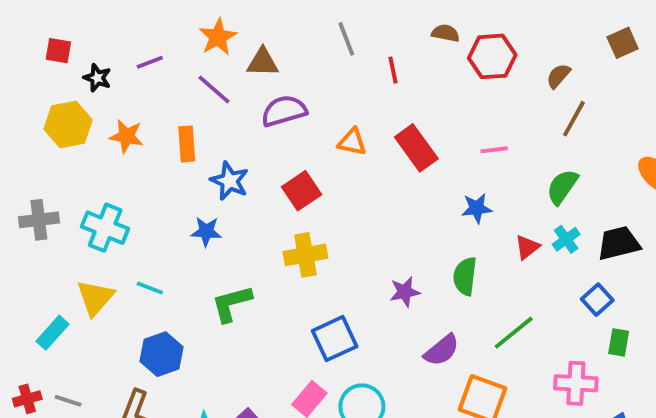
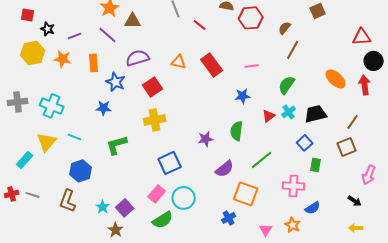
purple line: (150, 62) -> (75, 36), moved
red line: (393, 70) -> (200, 25), turned -40
purple semicircle: (284, 111) -> (138, 58), moved

